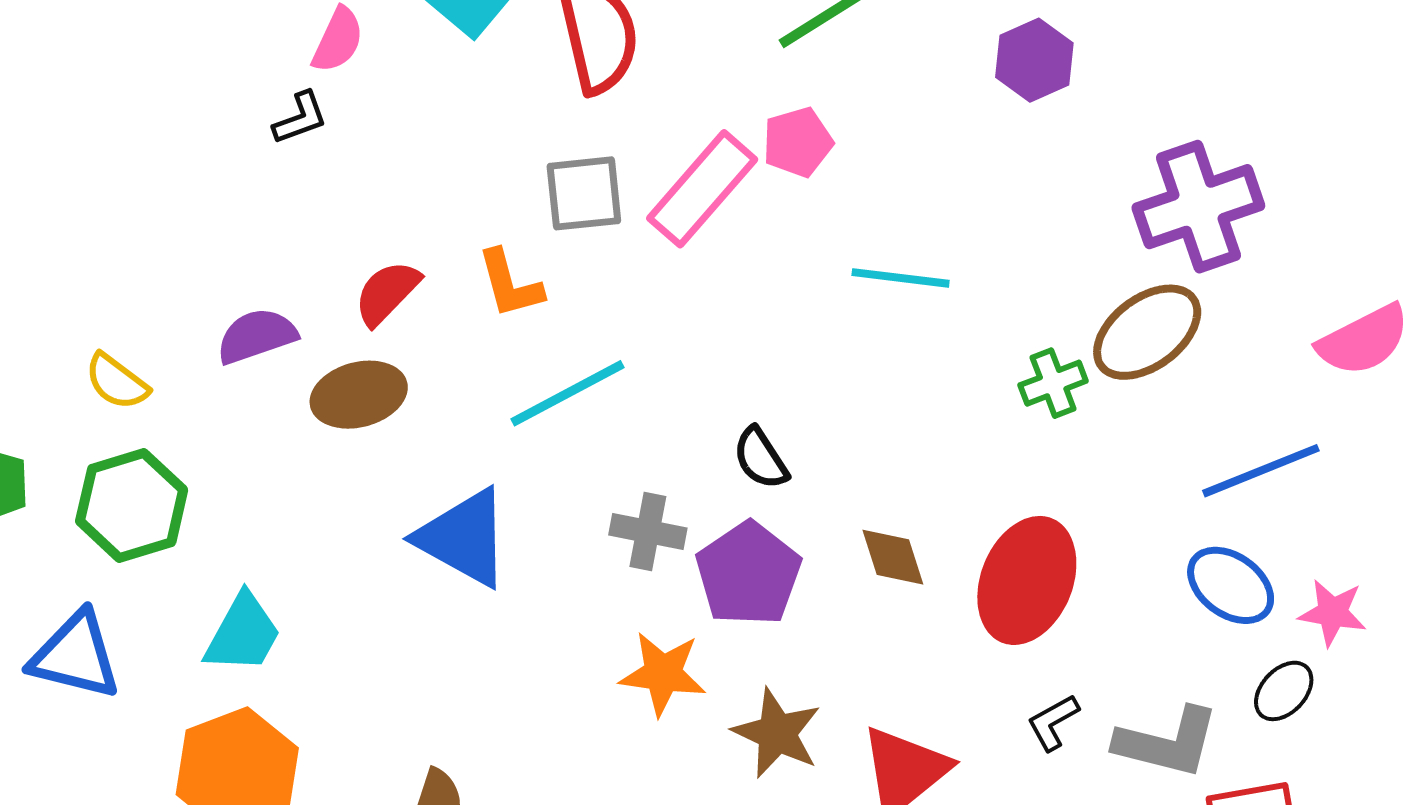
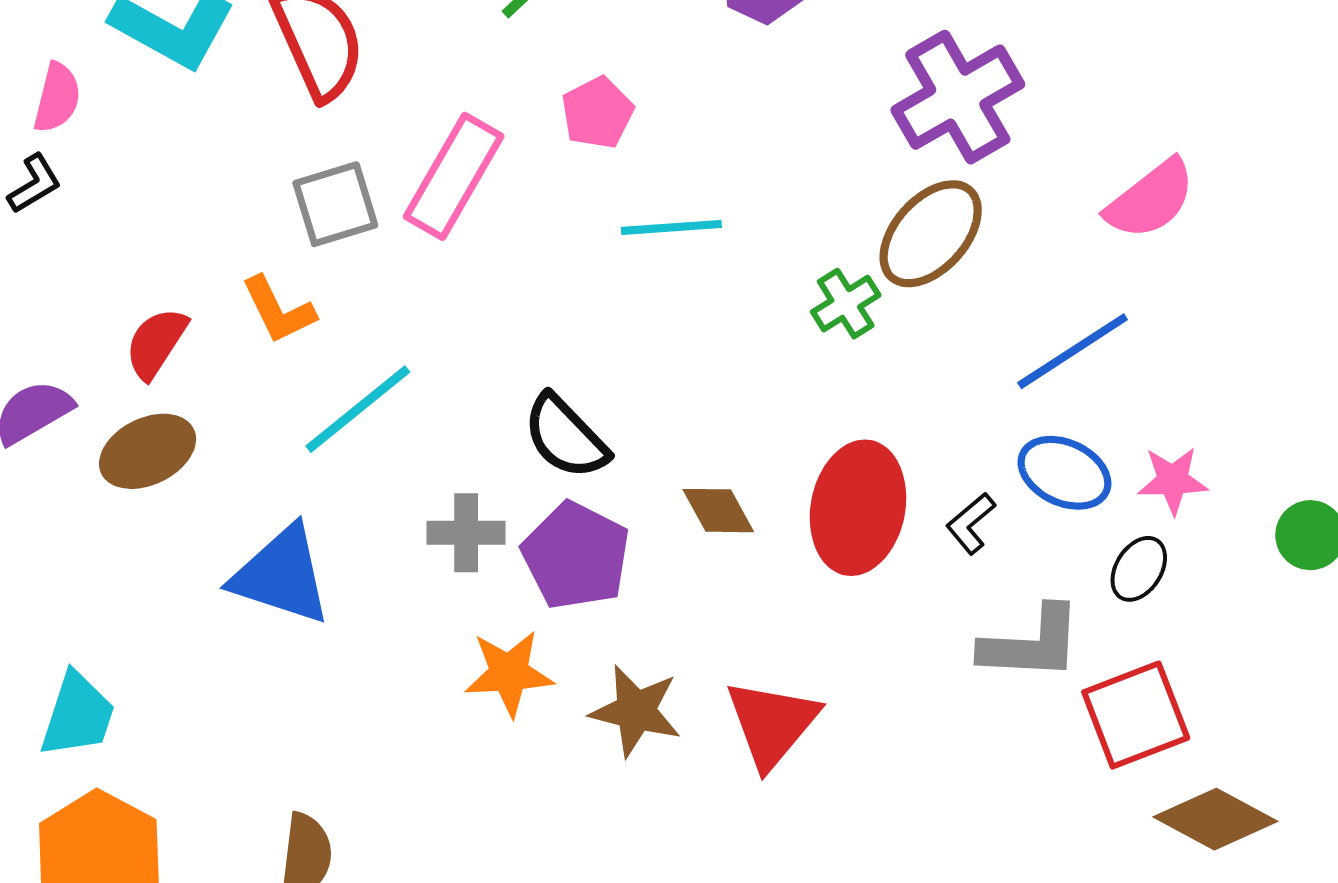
pink pentagon: (798, 142) -> (597, 113), moved
black semicircle: (761, 458) -> (566, 437), size x1.4
black L-shape: (1053, 722) -> (971, 523), moved

